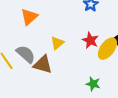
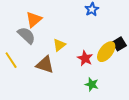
red star: (90, 40) -> (85, 58), moved
gray semicircle: (26, 54) -> (26, 35), moved

